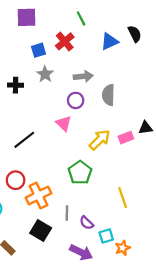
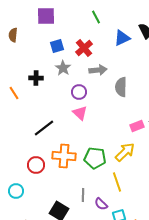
red cross: (65, 41) -> (84, 48), moved
purple circle: (76, 100) -> (79, 92), moved
yellow arrow: (100, 140) -> (125, 152), moved
green pentagon: (80, 173) -> (95, 158), turned -30
orange cross: (38, 195) -> (64, 156), moved, turned 30
yellow line: (123, 198) -> (117, 182), moved

